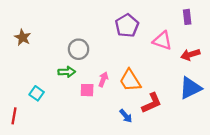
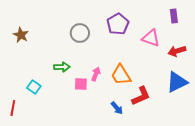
gray circle: (79, 49) -> (80, 33), moved

